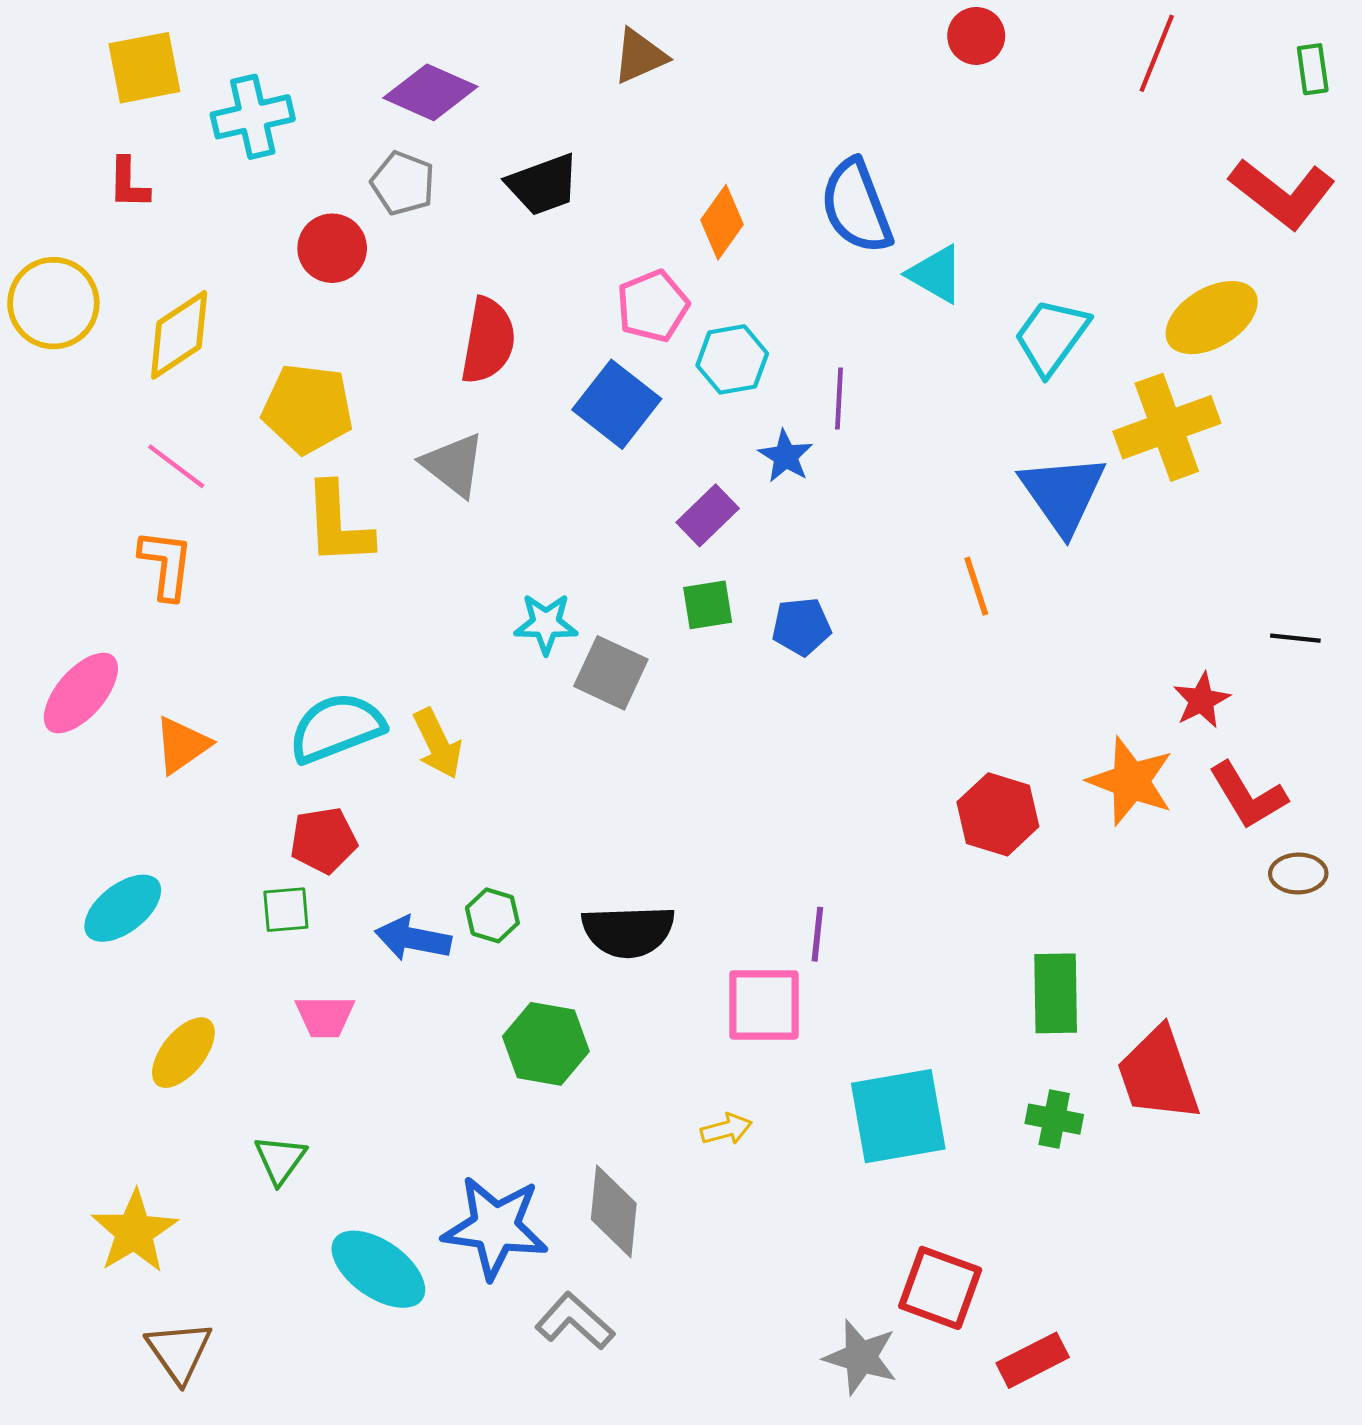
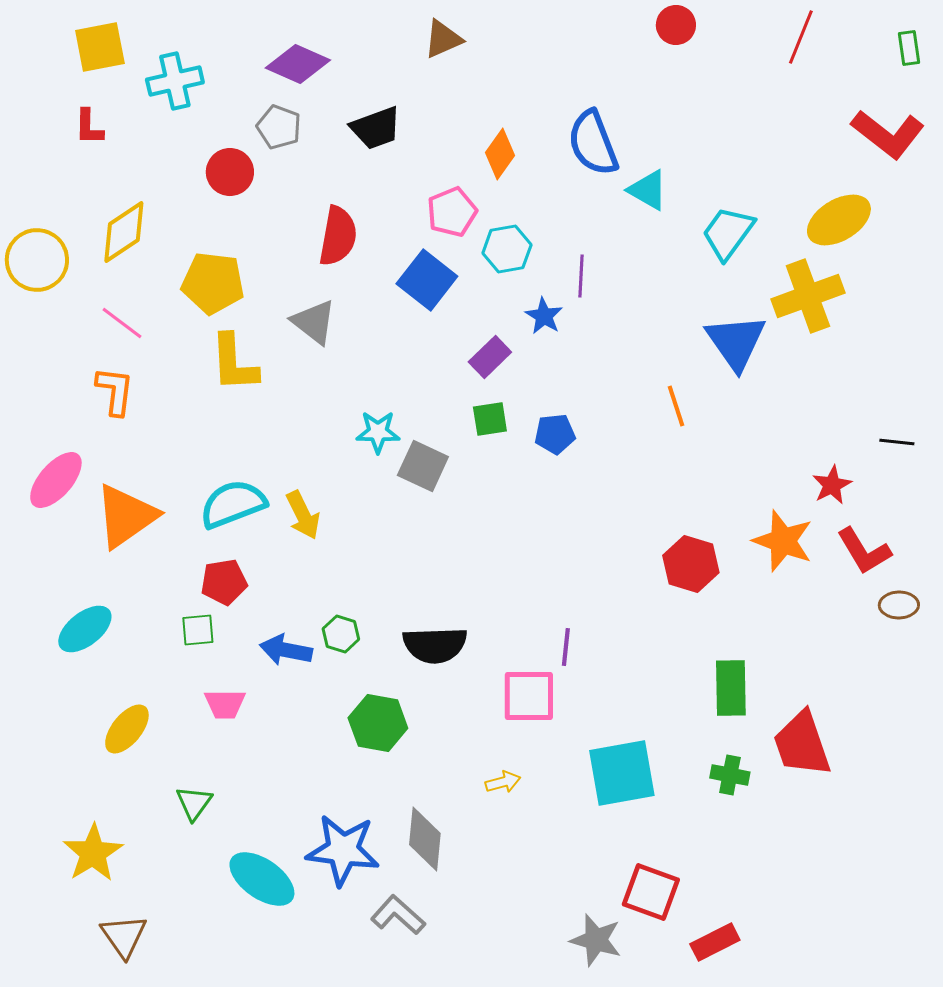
yellow circle: (53, 303) -> (37, 260), moved
orange triangle: (182, 745) -> (126, 516), size x1.6

